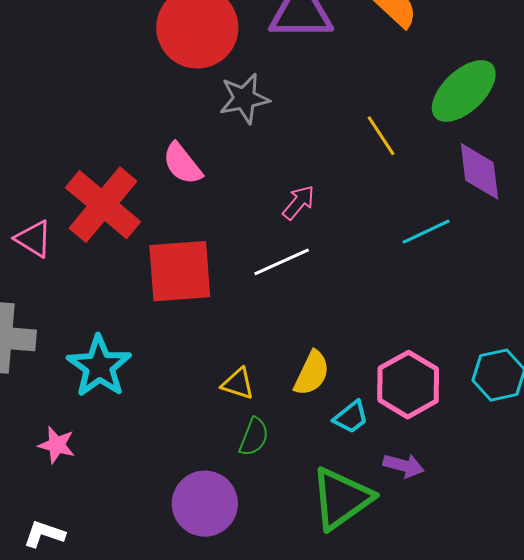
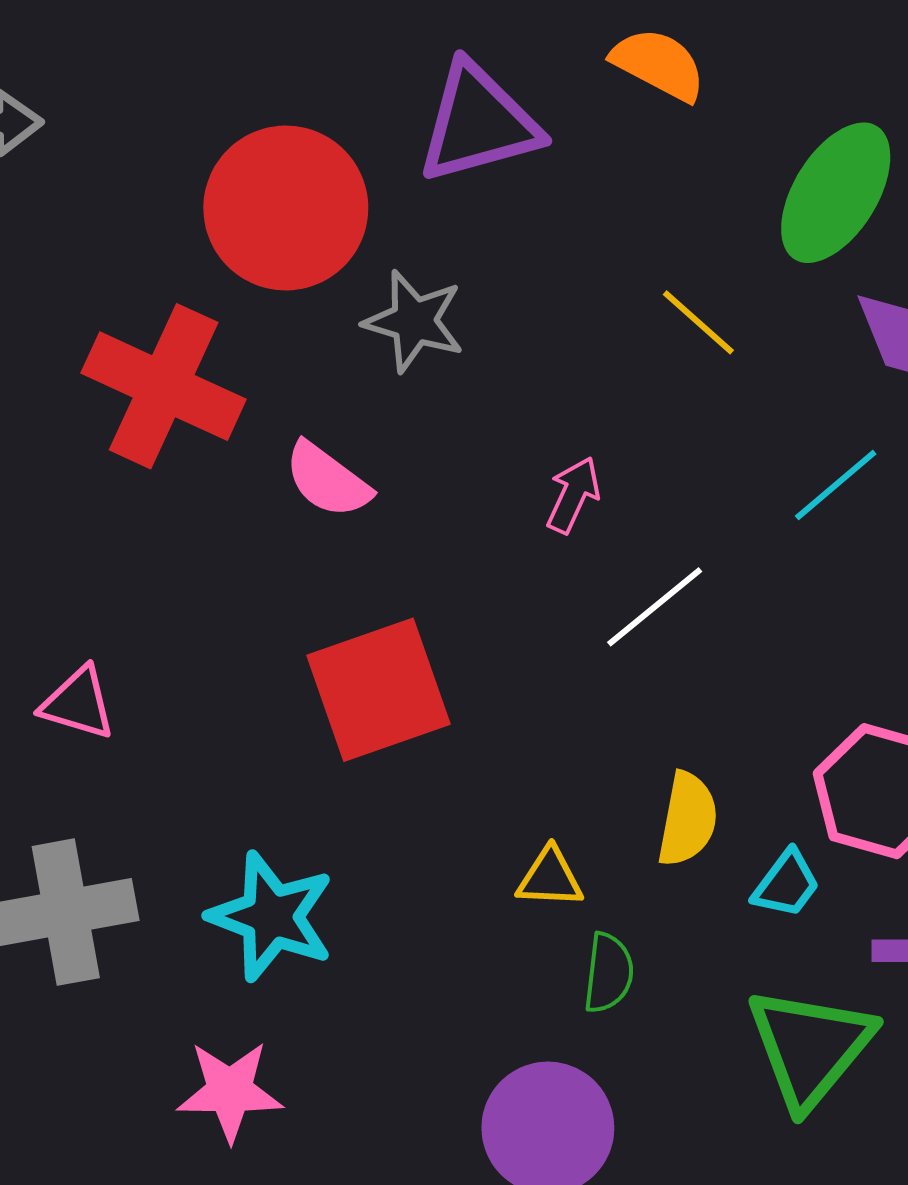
gray star: (244, 98) -> (414, 321), turned -30
red cross: (103, 205) -> (164, 386), moved
white line: (282, 262) -> (655, 607), moved
pink star: (57, 445) -> (230, 1091), size x1.4

